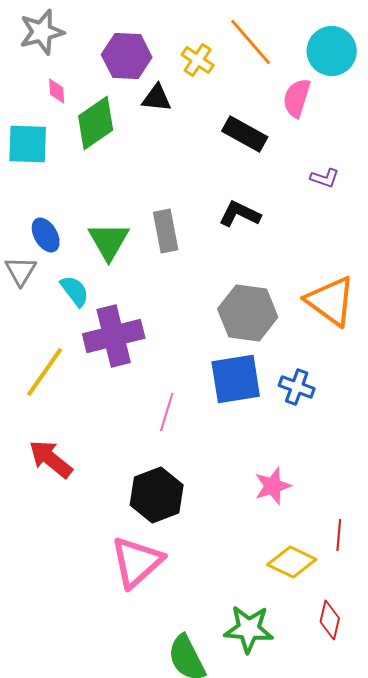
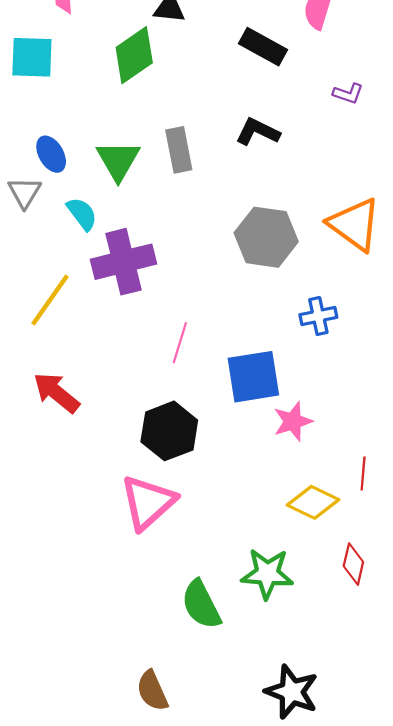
green diamond: (96, 123) -> (134, 55), moved
blue square: (236, 379) -> (253, 377), moved
blue cross: (297, 387) -> (318, 316), turned -32

